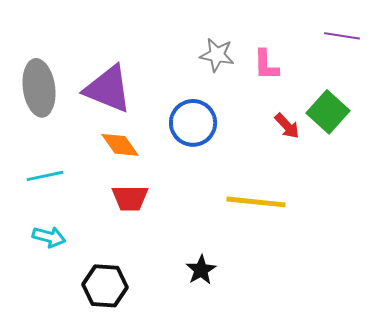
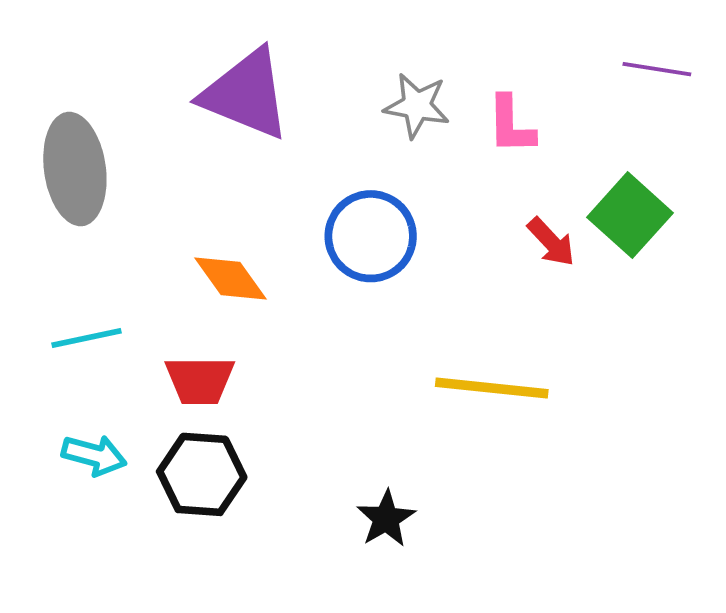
purple triangle: (108, 89) -> (246, 94), moved
red trapezoid: (130, 198) -> (200, 380), moved
black hexagon: (105, 286) -> (202, 474), moved

